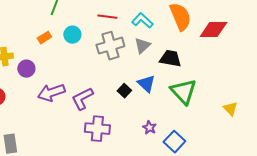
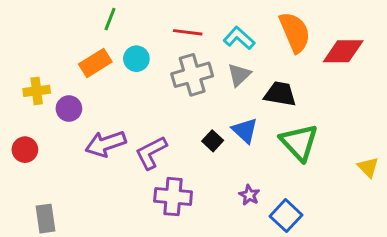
orange rectangle: (44, 38) -> (95, 63), size x1.5

